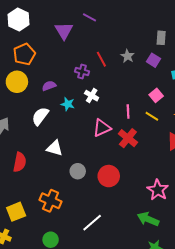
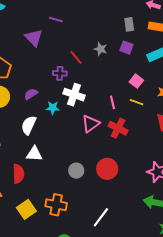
white cross: (92, 96) -> (74, 95), size x1.5
white triangle: (55, 148) -> (34, 154), moved
yellow square: (16, 212) -> (26, 209), moved

